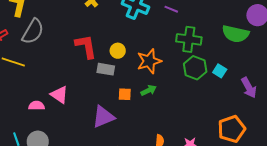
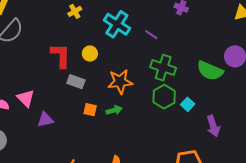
yellow circle: (118, 51) -> (90, 54), moved
purple triangle: (103, 117) -> (45, 120), moved, size x0.7

